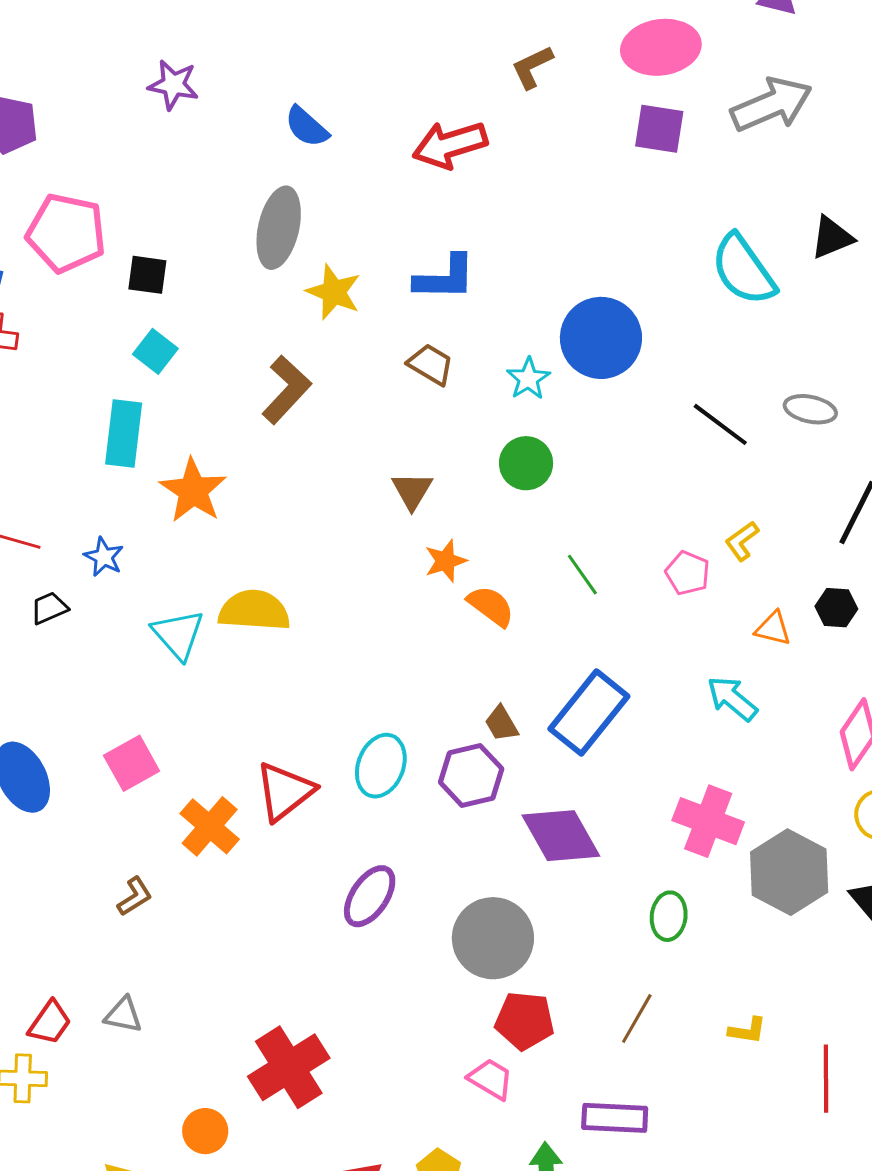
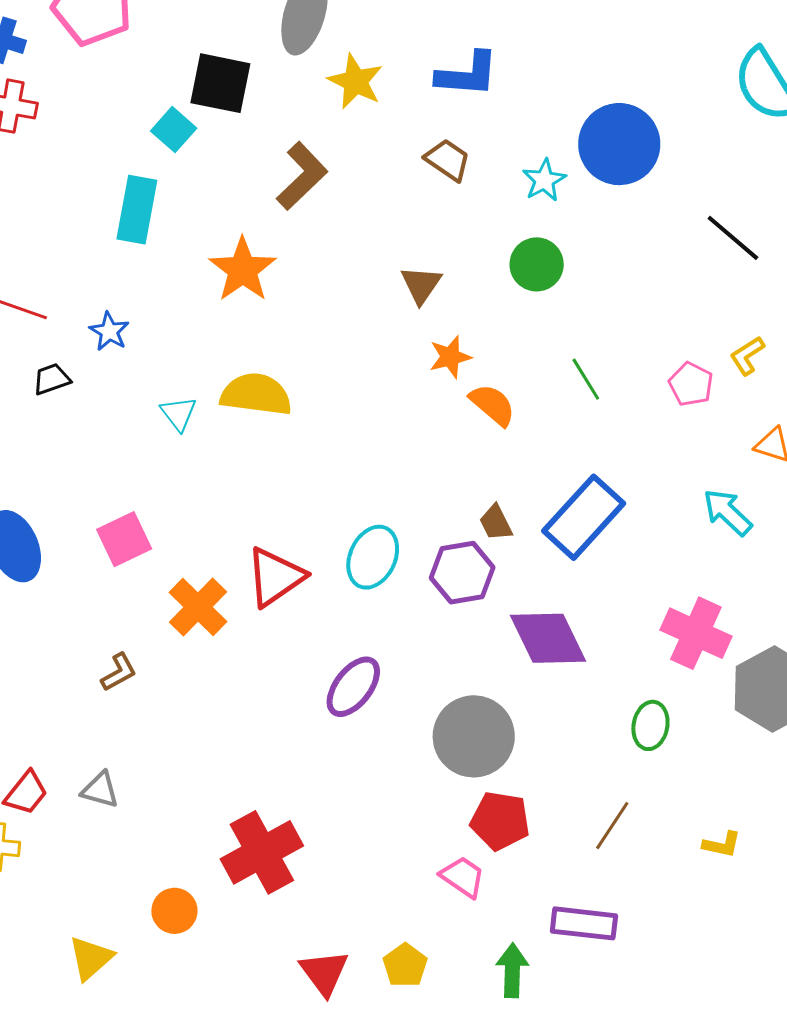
black square: (147, 275) -> (220, 83), moved, size x1.5
orange star: (193, 491) -> (243, 270), moved
cyan triangle: (178, 634) -> (179, 414), size x0.7

